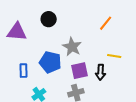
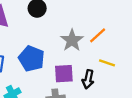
orange line: (106, 23) -> (98, 35), moved
gray star: (72, 47) -> (72, 40), moved

